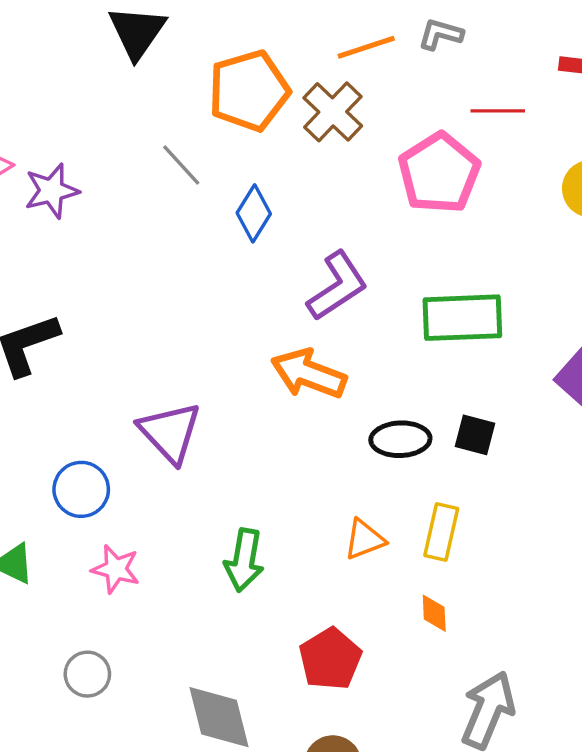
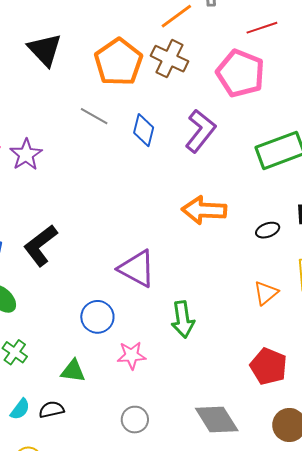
purple L-shape: (337, 286) -> (200, 131), moved
black ellipse: (400, 439) -> (268, 230), size x0.7
green arrow: (244, 560) -> (183, 319), moved

